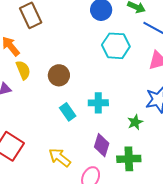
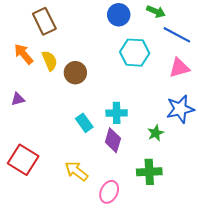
yellow semicircle: (23, 70) -> (50, 61), moved
brown circle: (59, 75) -> (75, 73), moved
purple diamond: (102, 145) -> (113, 140), moved

